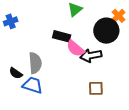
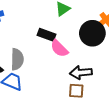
black arrow: (91, 56) -> (81, 73), moved

